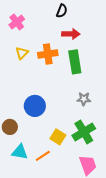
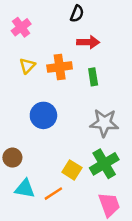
green rectangle: (75, 62) -> (93, 77), size x0.6
gray star: (84, 99) -> (104, 123), size x1.6
blue circle: (35, 106) -> (43, 115), moved

